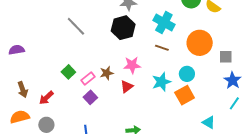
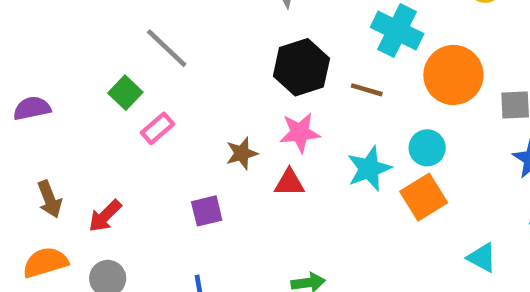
cyan cross: (164, 22) -> (397, 30), moved
black hexagon: (123, 28) -> (301, 67), moved
green square: (68, 72) -> (125, 93), moved
pink rectangle: (88, 78) -> (157, 128), moved
red triangle: (127, 87) -> (289, 183), turned 40
purple square: (90, 97) -> (207, 211), turned 32

